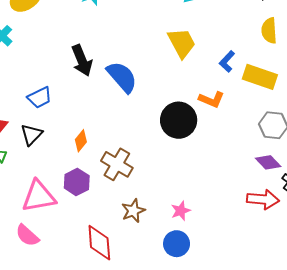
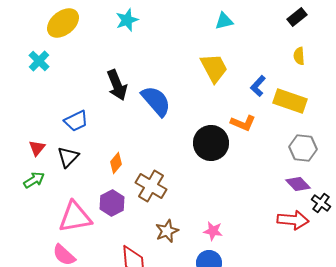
yellow semicircle: (269, 31) -> (299, 56), size x0.7
pink star: (181, 211) -> (213, 231), turned 30

